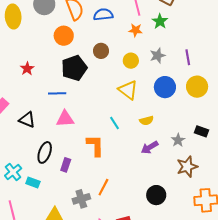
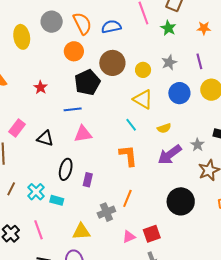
orange star: (136, 30) -> (204, 28), moved
brown circle: (101, 51) -> (112, 63), size x1.6
cyan line: (115, 123) -> (131, 125), moved
orange L-shape: (95, 146) -> (128, 156), moved
purple arrow: (150, 147) -> (170, 155), size x1.4
black circle: (156, 195) -> (181, 201), size x1.4

